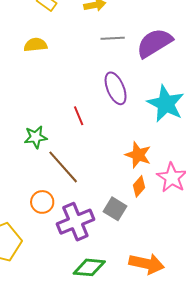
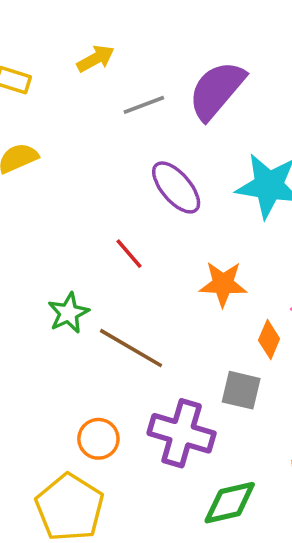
orange star: (138, 155) -> (223, 284), moved
orange circle: (42, 202) -> (98, 439), moved
purple cross: (75, 222) -> (182, 433), turned -33

